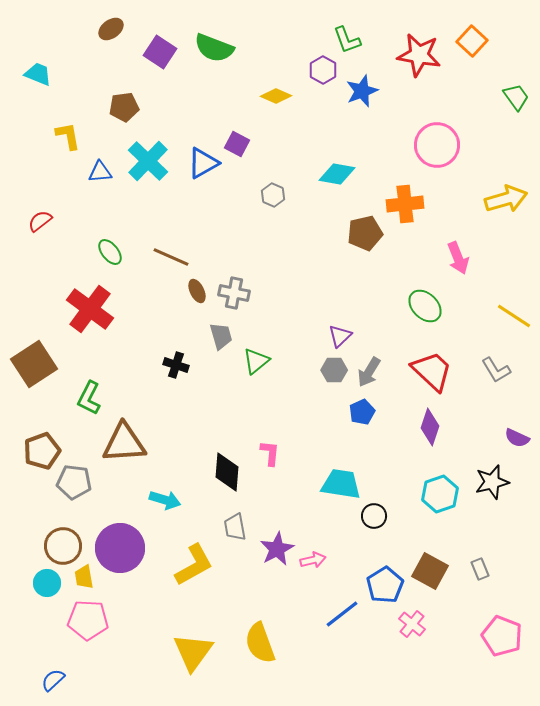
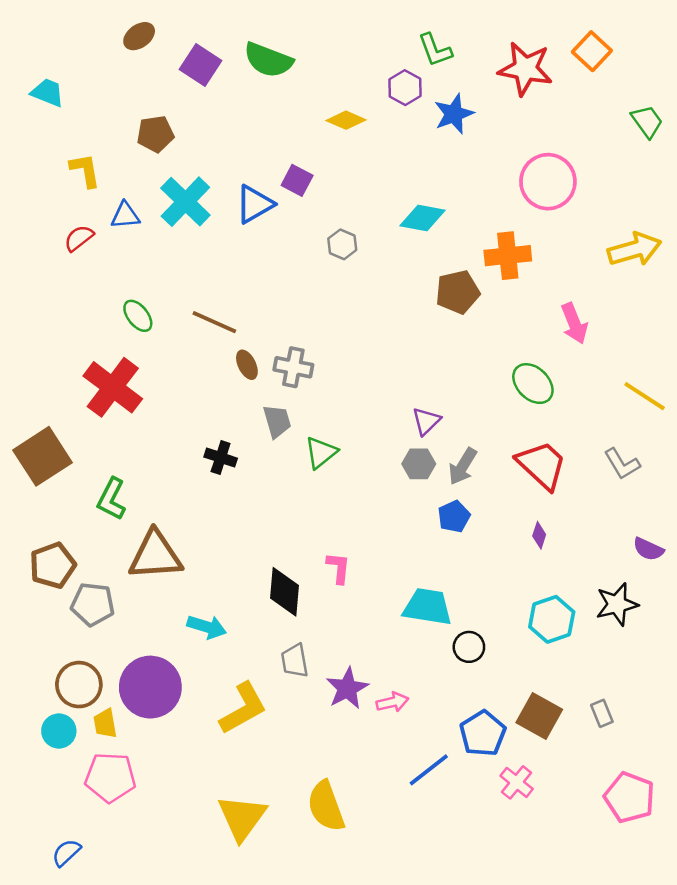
red semicircle: (40, 221) -> (79, 238), moved
purple diamond: (430, 427) -> (539, 535), size x0.6

